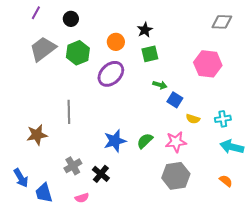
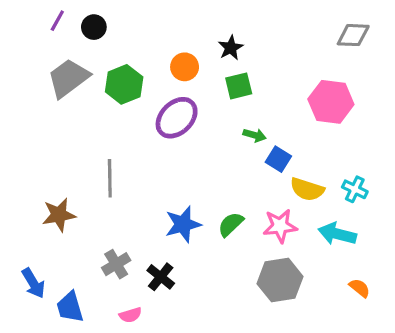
black circle: (71, 19) -> (94, 27), moved
yellow semicircle: (193, 119) -> (307, 189), size x1.5
cyan cross: (223, 119) -> (355, 189), turned 35
cyan arrow: (232, 147) -> (337, 234), moved

